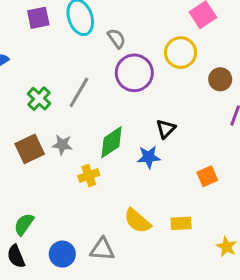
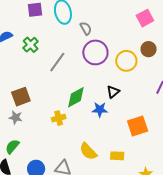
yellow circle: (181, 53) -> (126, 61), moved
brown circle: (220, 79) -> (149, 49), moved
green cross: (39, 99) -> (31, 45), moved
gray star: (62, 145) -> (16, 118), moved
orange square: (207, 176) -> (138, 126), size x1.5

